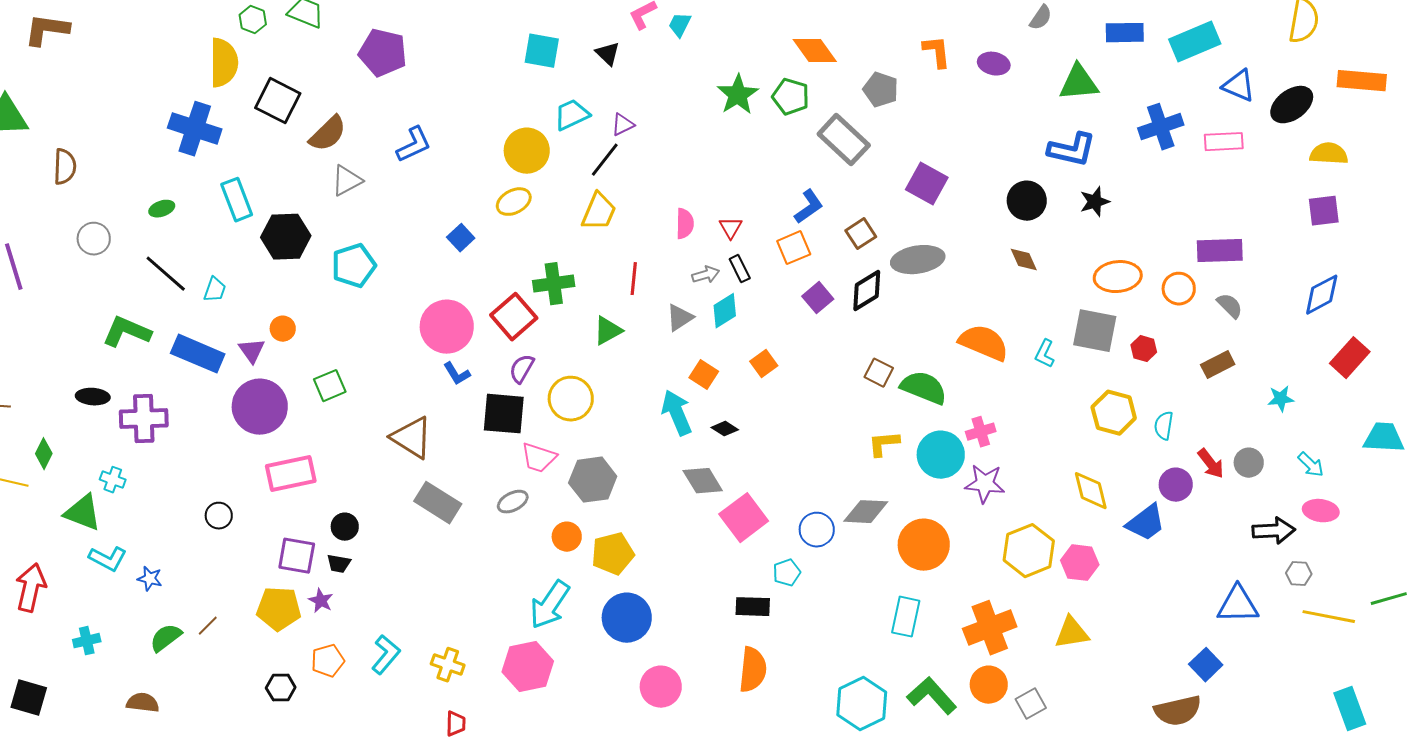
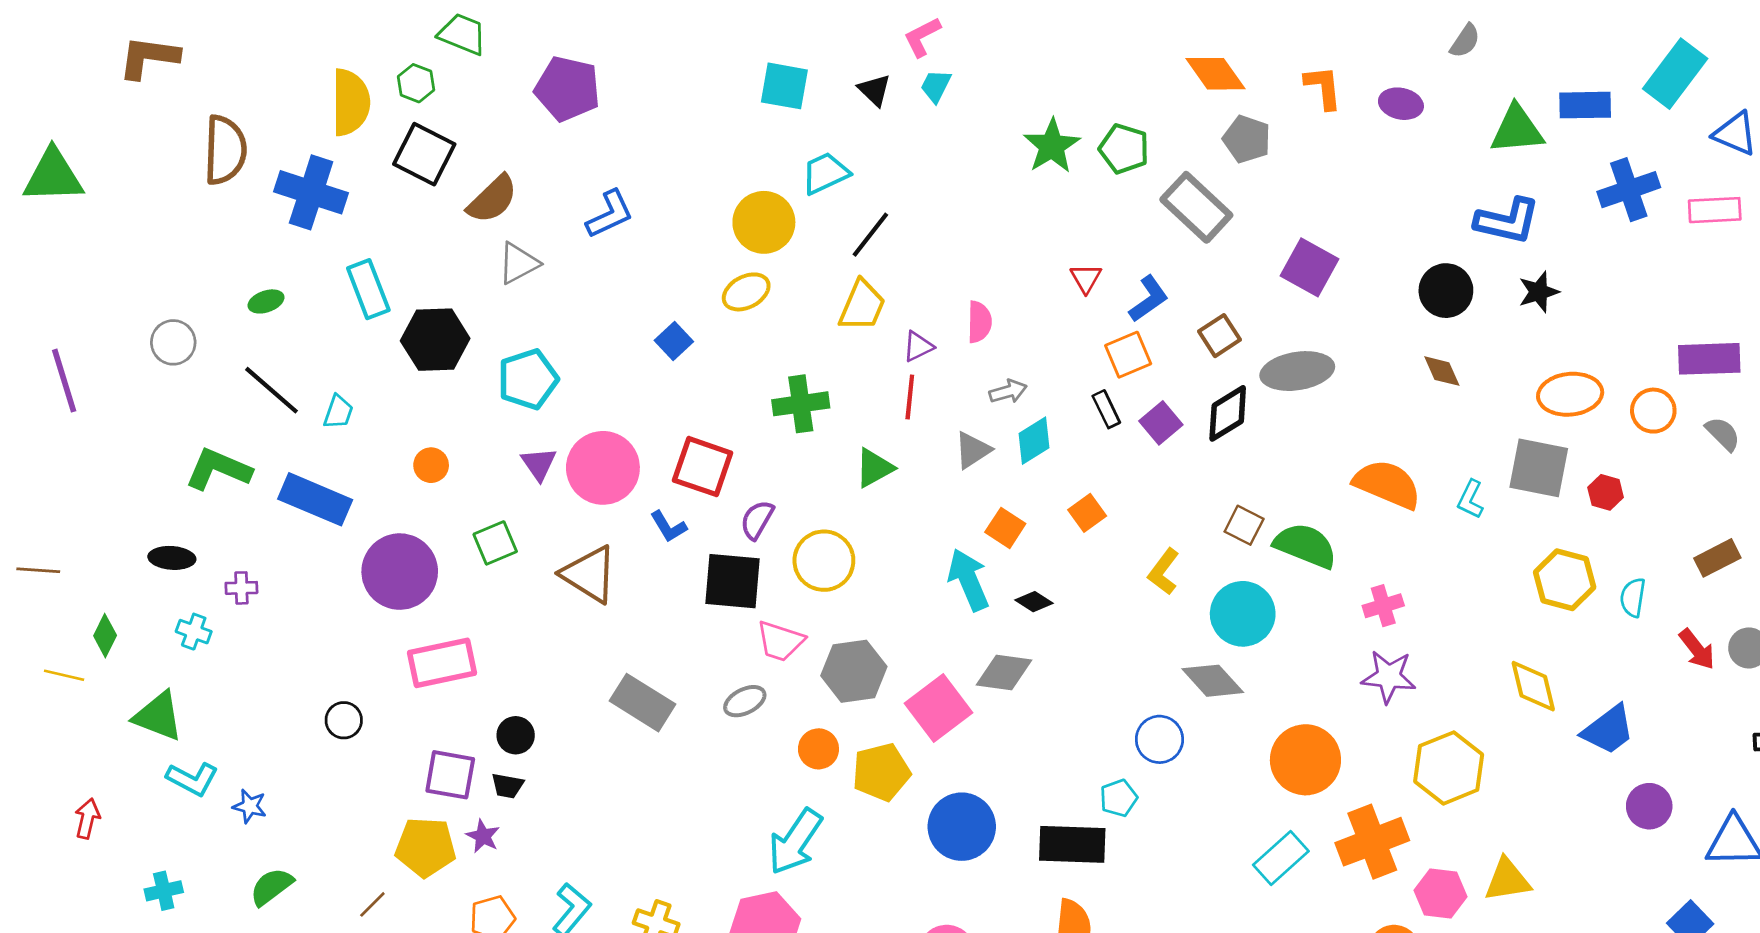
green hexagon: (253, 20) -> (416, 83), moved
cyan trapezoid: (680, 25) -> (936, 86), moved
brown L-shape: (47, 30) -> (149, 57), moved
blue rectangle: (1125, 33) -> (1585, 105), moved
cyan rectangle: (1195, 42) -> (1675, 74), turned -30
orange diamond: (815, 51) -> (1215, 74), moved
purple triangle: (623, 125) -> (918, 346), moved
brown semicircle: (65, 167) -> (225, 150), moved, size x1.4
red triangle: (731, 228) -> (1086, 278), moved
black rectangle: (740, 269) -> (1106, 409), moved
red square: (514, 317) -> (703, 467), moved, turned -30
pink circle: (447, 327) -> (603, 468), moved
purple triangle: (252, 351) -> (539, 464), moved
brown rectangle: (1218, 365) -> (1717, 558), moved
purple cross: (144, 419) -> (241, 588), size x0.5
brown triangle: (412, 438) -> (589, 574), moved
yellow L-shape: (884, 444) -> (1164, 572), moved, turned -48
cyan circle: (941, 455) -> (1243, 614), moved
cyan cross: (113, 480) -> (194, 632), moved
gray diamond: (703, 481) -> (1004, 673), turned -51
purple circle: (1176, 485) -> (1649, 806), moved
gray diamond: (866, 512) -> (1213, 681), moved, turned 45
pink square: (744, 518) -> (939, 708), moved
pink hexagon: (1080, 563) -> (1440, 893), moved
red arrow: (31, 588) -> (87, 818), size x0.6
black rectangle: (753, 607) -> (1072, 844), size x1.4
cyan rectangle: (906, 617) -> (1281, 858), turned 36
blue circle: (627, 618) -> (962, 827), moved
brown line: (208, 626) -> (372, 904), moved
orange cross: (990, 628) -> (1372, 842), moved

